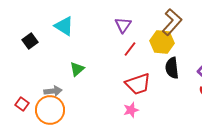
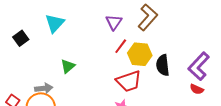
brown L-shape: (172, 22) -> (148, 17), moved
cyan triangle: (64, 26) -> (55, 23), turned 40
yellow hexagon: (162, 42) -> (140, 54), moved

